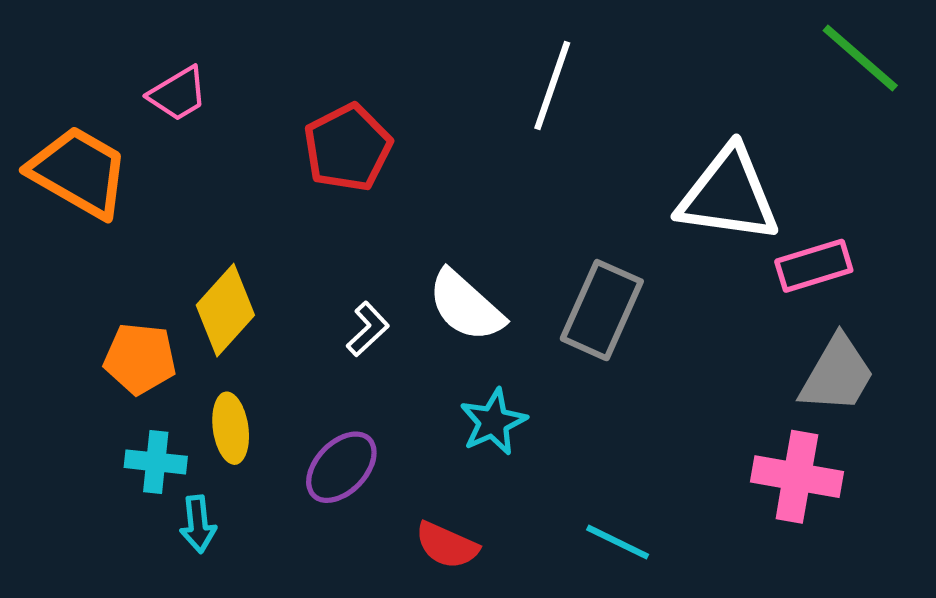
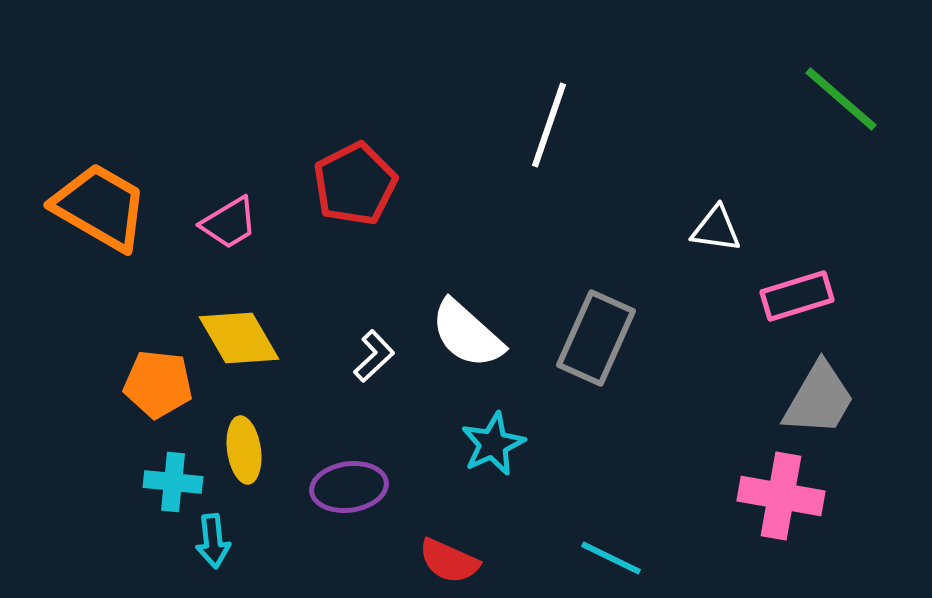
pink trapezoid: (178, 94) -> (229, 223), moved
white triangle: (728, 195) -> (716, 229), size x0.5
yellow diamond: (225, 310) -> (239, 338), turned -72
purple ellipse: (341, 467) -> (349, 487), turned 38

